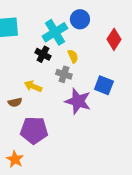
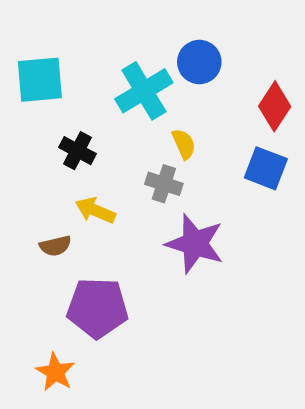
black cross: (43, 54) -> (78, 151), moved
blue square: (104, 85) -> (266, 168), moved

